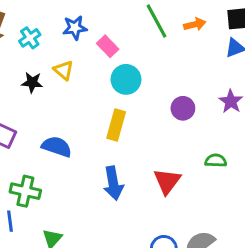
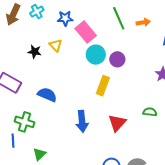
cyan cross: (30, 38) -> (37, 12), moved
pink rectangle: (108, 46) -> (86, 32), size x1.5
purple circle: (183, 108) -> (117, 59), moved
yellow rectangle: (116, 125) -> (103, 86), moved

